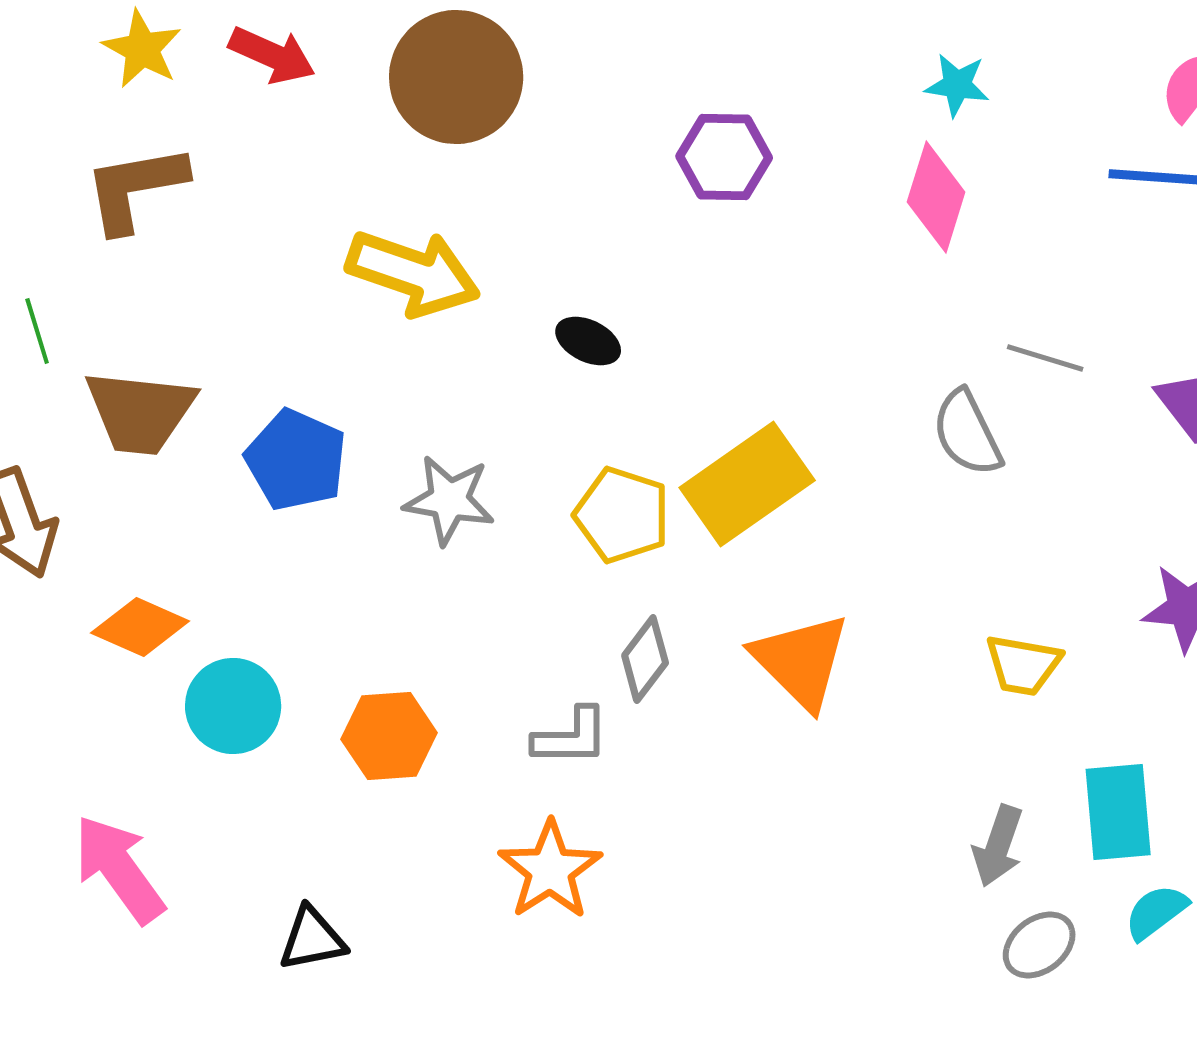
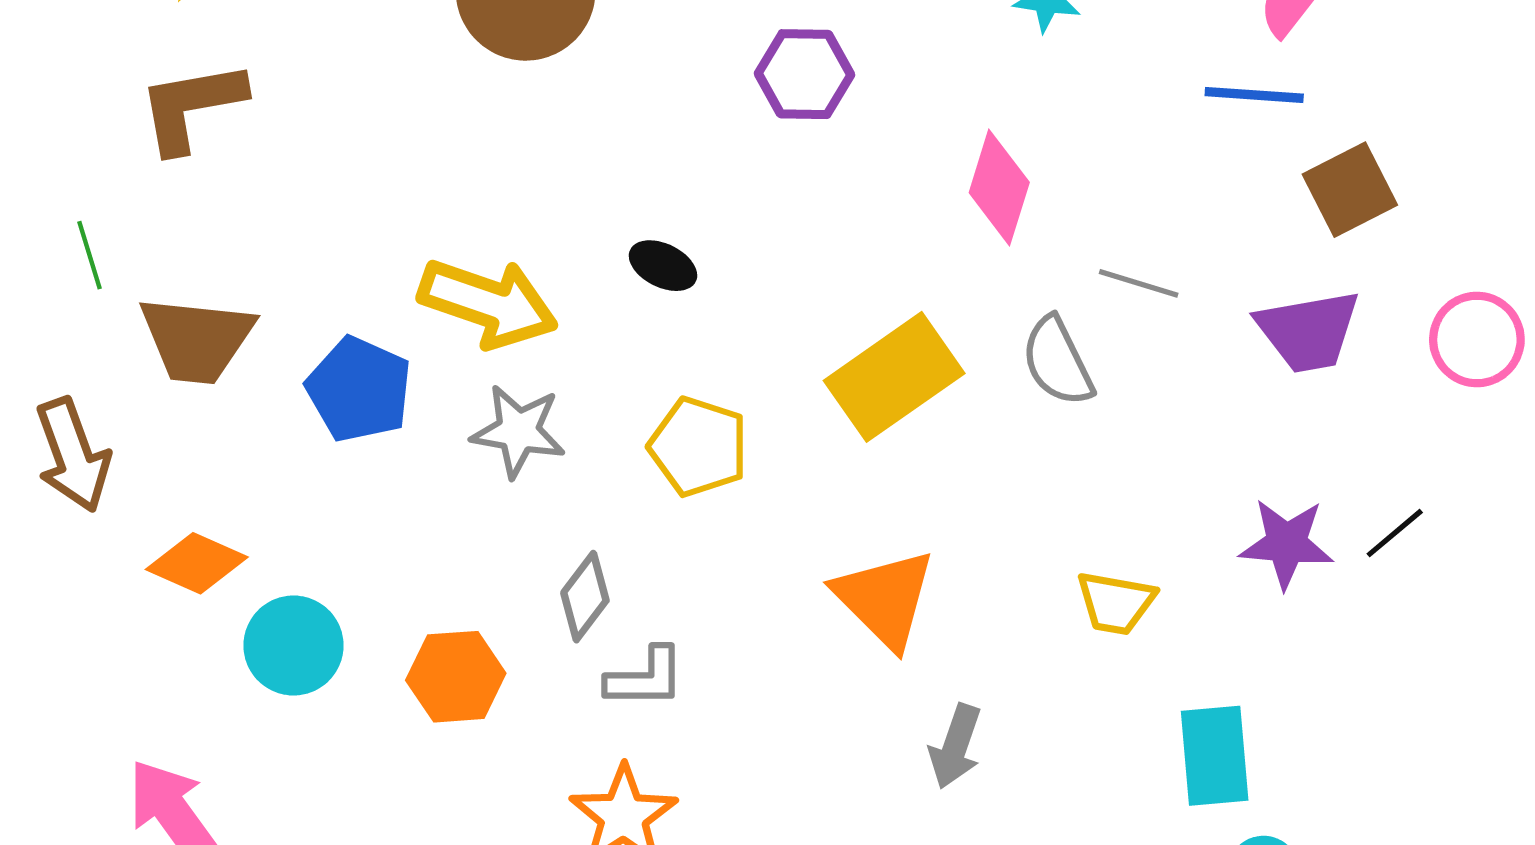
pink diamond: (936, 197) -> (999, 188), moved
yellow arrow: (413, 273) -> (488, 303), moved
yellow rectangle: (747, 484) -> (894, 377), moved
gray diamond: (645, 659) -> (585, 597), moved
gray arrow: (998, 846) -> (955, 746), moved

